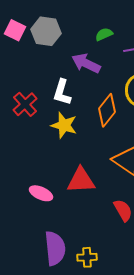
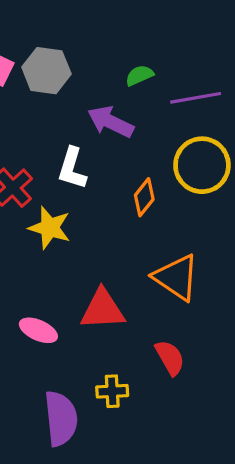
orange diamond: (107, 110) -> (144, 197), size x0.7
yellow star: (64, 125) -> (50, 228), moved
yellow cross: (87, 257) -> (112, 391), moved

